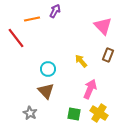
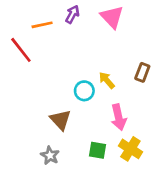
pink triangle: (103, 26) -> (112, 17), moved
cyan circle: (48, 69) -> (84, 91), moved
pink arrow: (90, 89) -> (119, 117), turned 144
gray star: (30, 113) -> (50, 155), moved

